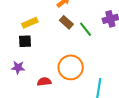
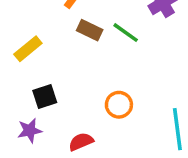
black square: (25, 41) -> (45, 96), moved
orange circle: (71, 67) -> (119, 105), size x0.6

